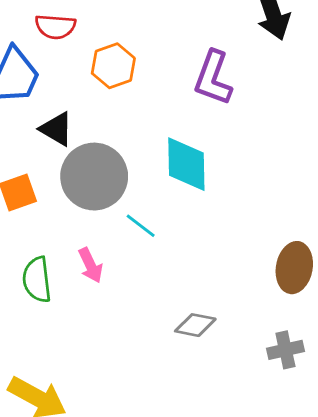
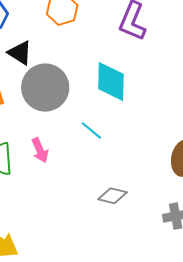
cyan line: (141, 226) -> (91, 130), moved

